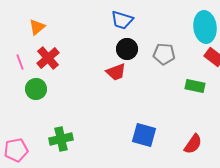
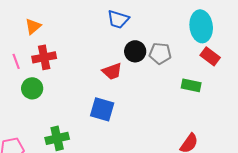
black circle: (127, 49) -> (135, 51), moved
red cross: (48, 58) -> (44, 57), turned 30
blue square: (144, 135) -> (102, 109), moved

